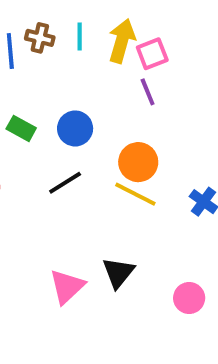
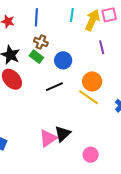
brown cross: (40, 38) -> (41, 42), moved
pink square: (152, 54) -> (109, 15), moved
black triangle: (118, 273) -> (63, 134), moved
pink circle: (189, 298) -> (91, 155), moved

